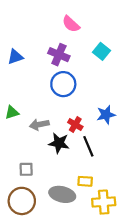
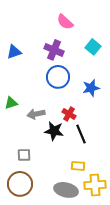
blue star: (106, 115) -> (91, 88), moved
gray ellipse: (62, 194) -> (66, 190), moved

